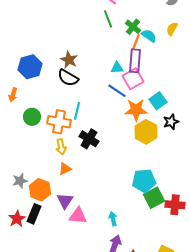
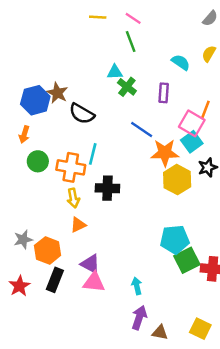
green cross: (133, 27) -> (127, 87), moved
orange line: (136, 42) -> (205, 110), moved
brown star: (69, 60) -> (57, 93), moved
purple rectangle: (135, 61) -> (164, 93), size x0.7
cyan triangle: (117, 68) -> (115, 72), moved
pink square: (133, 79) -> (192, 123), moved, turned -30
orange arrow: (13, 95) -> (24, 134), moved
black cross: (89, 139) -> (107, 188), turned -30
purple triangle: (65, 201) -> (90, 264), moved, turned -36
black rectangle: (34, 214) -> (55, 280), moved

